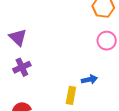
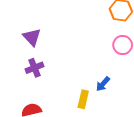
blue arrow: (89, 80) -> (103, 84), turned 140

